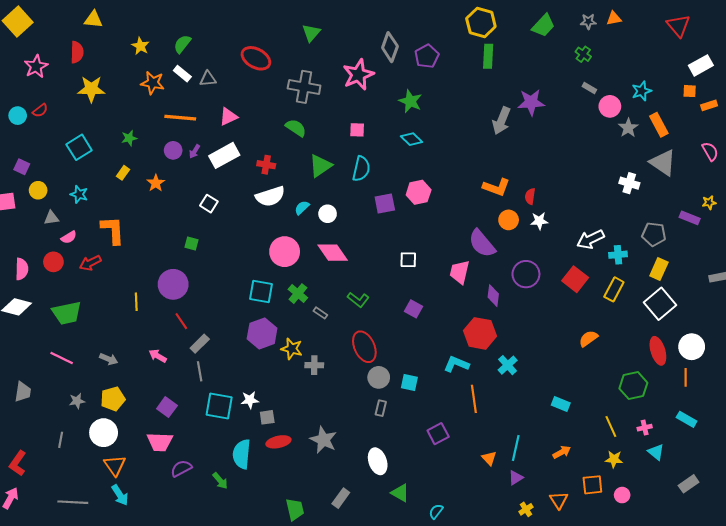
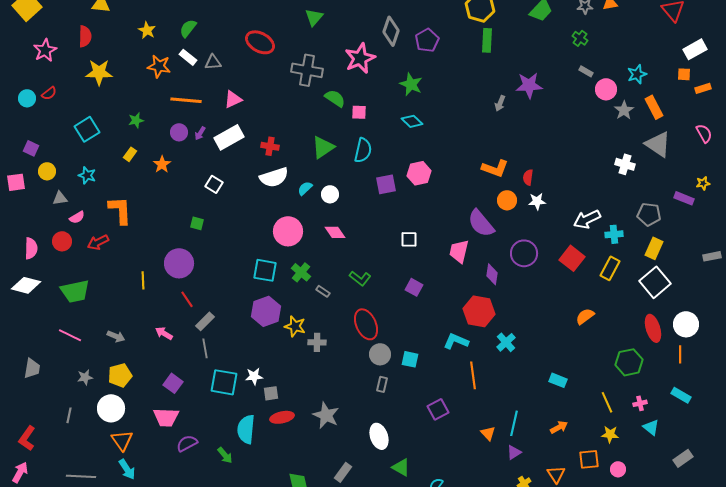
gray arrow: (501, 121) -> (500, 103), size x0.6
green semicircle: (296, 128) -> (335, 98), moved
pink diamond: (333, 253) -> (335, 232), size x0.7

